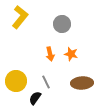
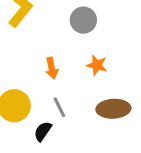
orange arrow: (50, 54) -> (52, 68), moved

